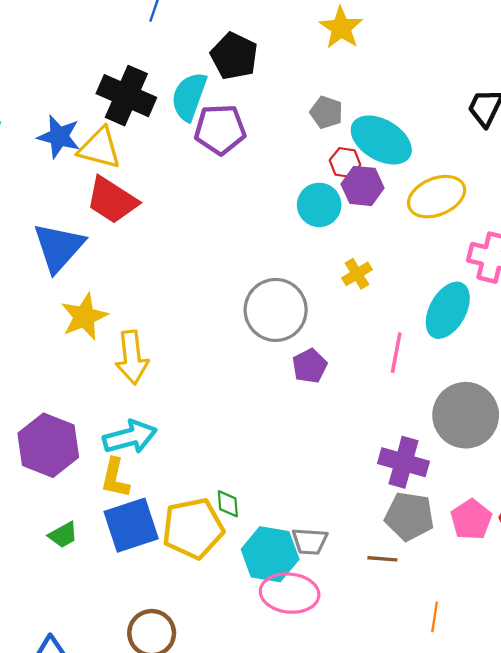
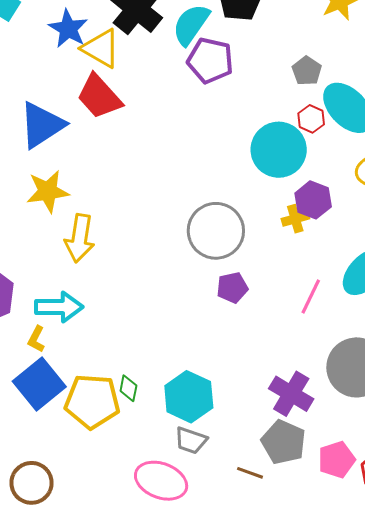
purple hexagon: (363, 186) -> (313, 200), moved
cyan circle: (319, 205) -> (279, 150), size x1.4
yellow L-shape: (115, 478) -> (36, 339), size x0.7
blue square: (131, 525) -> (39, 384), turned -36
cyan hexagon: (270, 554) -> (189, 397), moved

